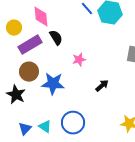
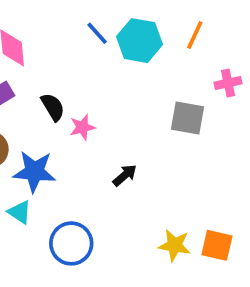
black semicircle: (56, 38) -> (53, 107), moved
cyan triangle: (45, 127) -> (20, 212), moved

